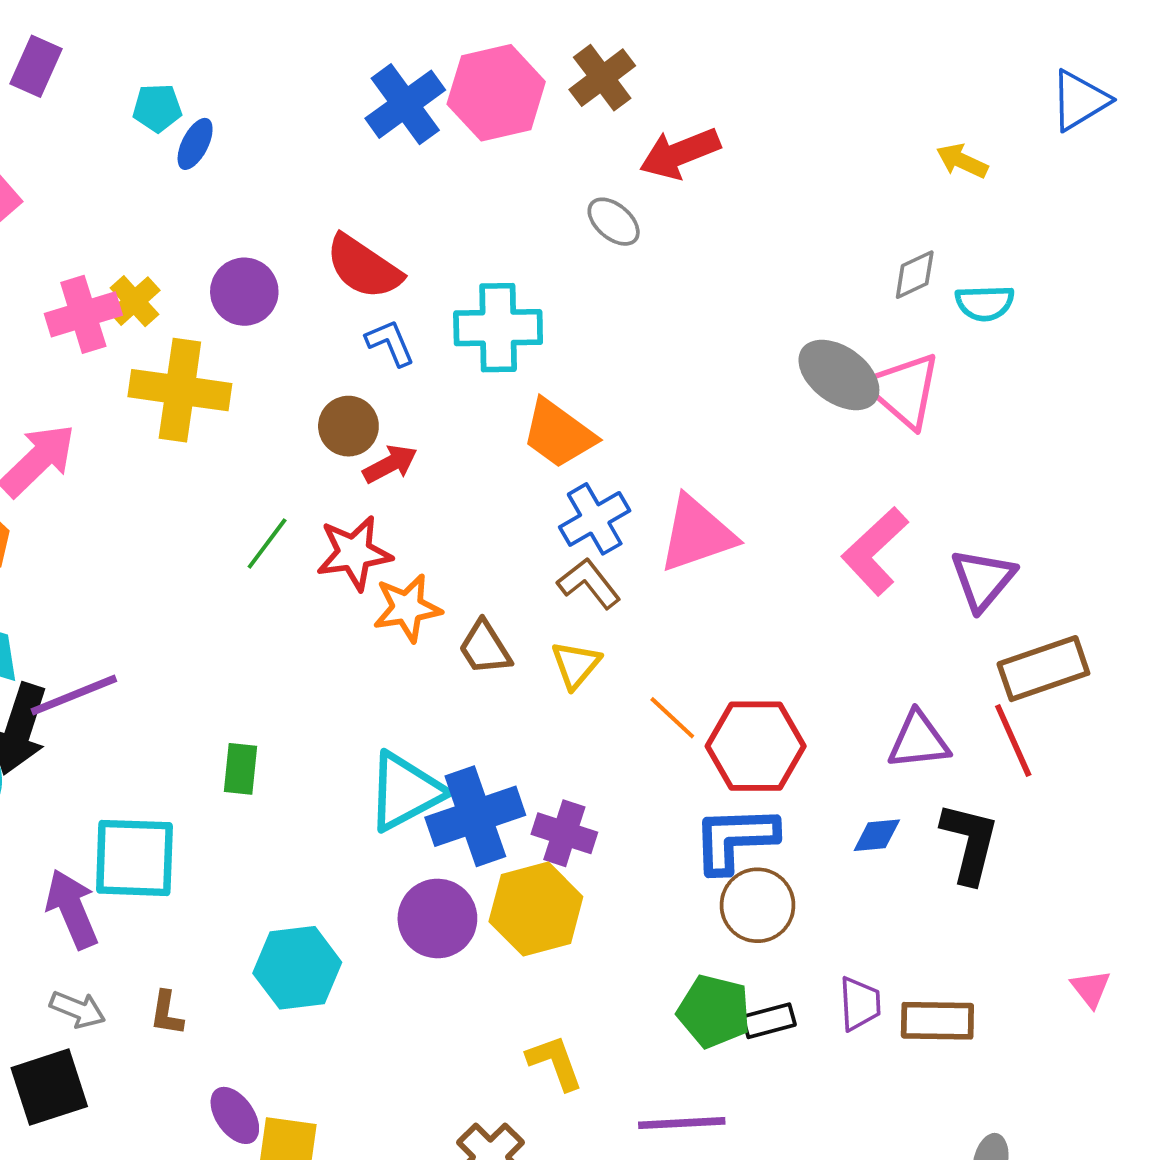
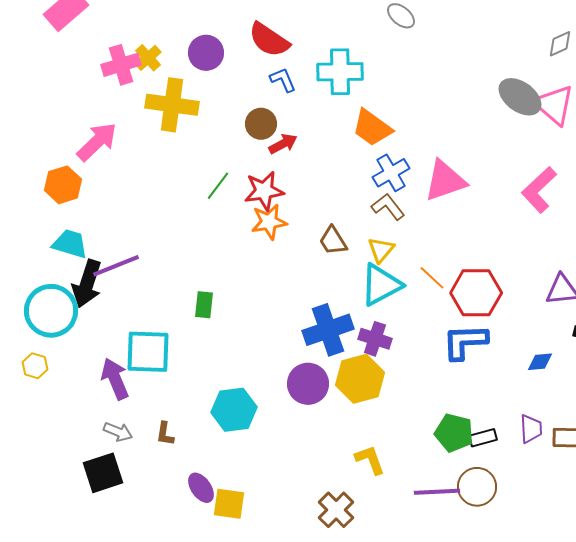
orange star: (407, 608) -> (269, 222), moved
cyan triangle: (405, 792) -> (381, 285), moved
blue diamond: (877, 835) -> (540, 362), moved
brown circle: (758, 905) -> (477, 487), moved

